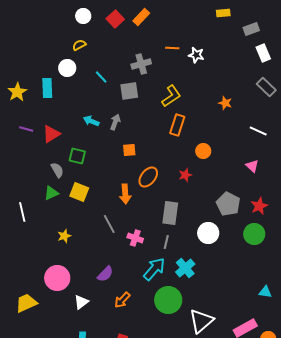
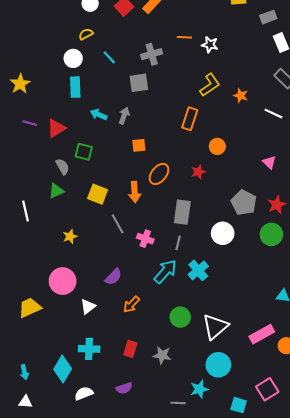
cyan line: (101, 77) -> (109, 57), moved
cyan rectangle: (47, 88) -> (75, 87), moved
yellow L-shape: (171, 96) -> (210, 85), moved
white line: (258, 131) -> (274, 114), moved
yellow square: (79, 192) -> (98, 194), moved
green circle: (168, 300) -> (180, 317), moved, size x0.7

